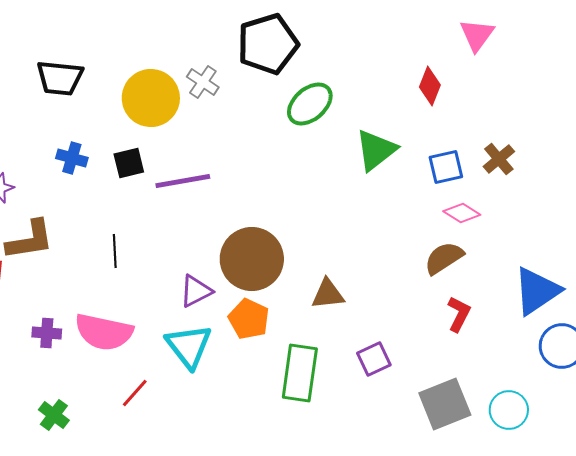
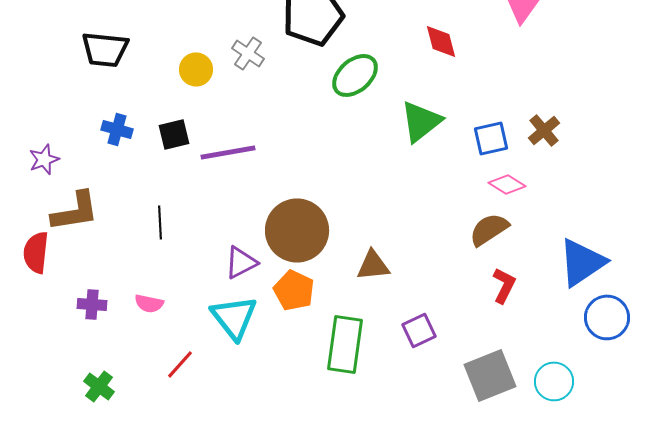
red diamond: (430, 86) -> (441, 41), moved, turned -36
yellow circle: (151, 98) -> (196, 69), size x0.6
pink semicircle: (104, 332) -> (149, 303), size x0.5

